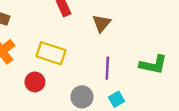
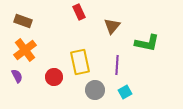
yellow rectangle: (51, 53) -> (80, 62), moved, turned 60
green L-shape: (153, 65) -> (147, 43), moved

